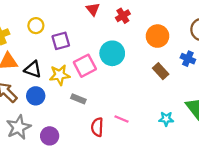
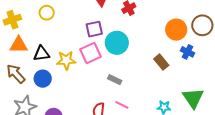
orange circle: (157, 36) -> (176, 30), moved
purple square: (61, 41) -> (94, 29), moved
black triangle: (33, 69) -> (41, 54), turned -30
gray rectangle: (78, 99) -> (115, 80), moved

